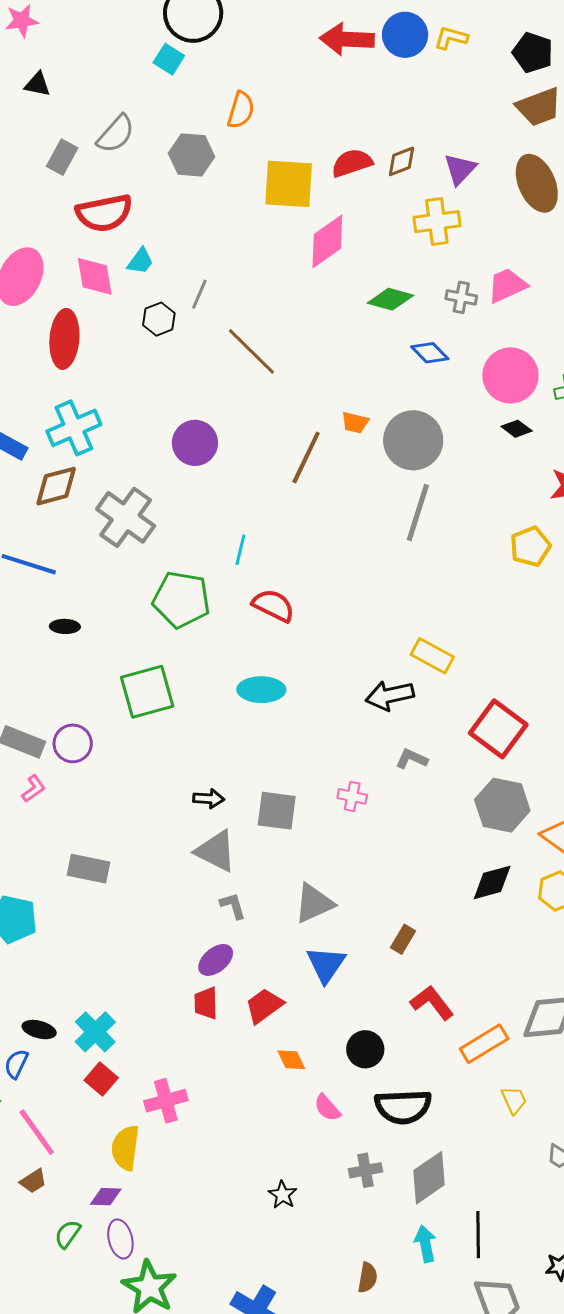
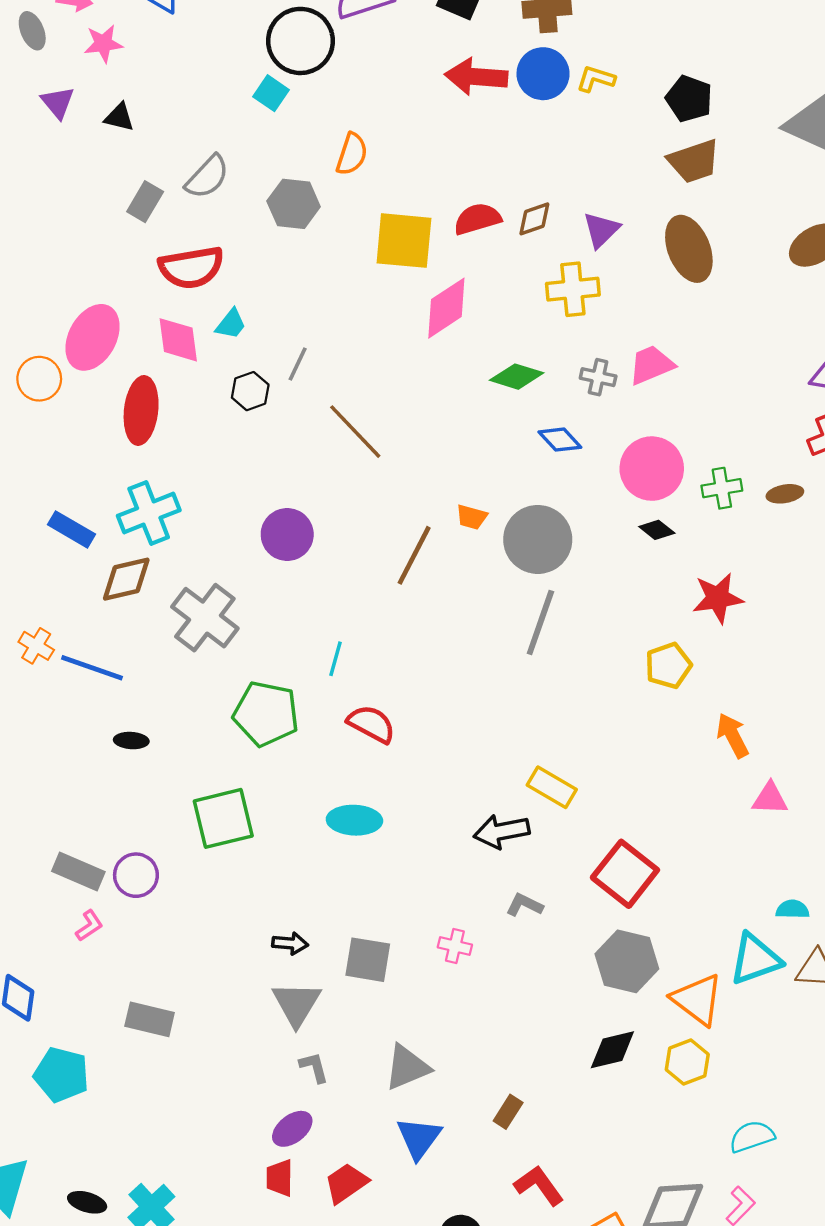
gray triangle: (216, 851) -> (296, 1004), turned 33

